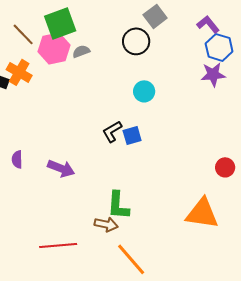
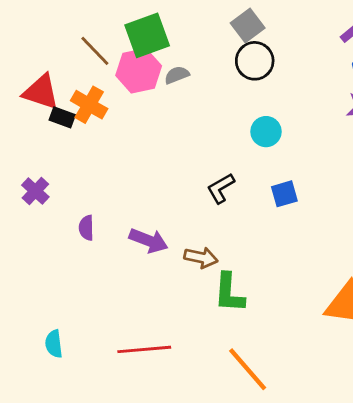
gray square: (155, 16) -> (248, 25), moved
blue square: (132, 135) -> (284, 194), moved
brown arrow: (106, 224) -> (201, 257), moved

